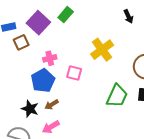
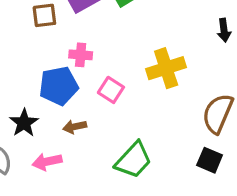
green trapezoid: (117, 96) -> (133, 160), moved
brown arrow: (52, 105) -> (75, 127), moved

